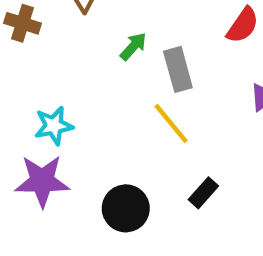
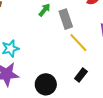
yellow line: (171, 123) -> (78, 43), moved

